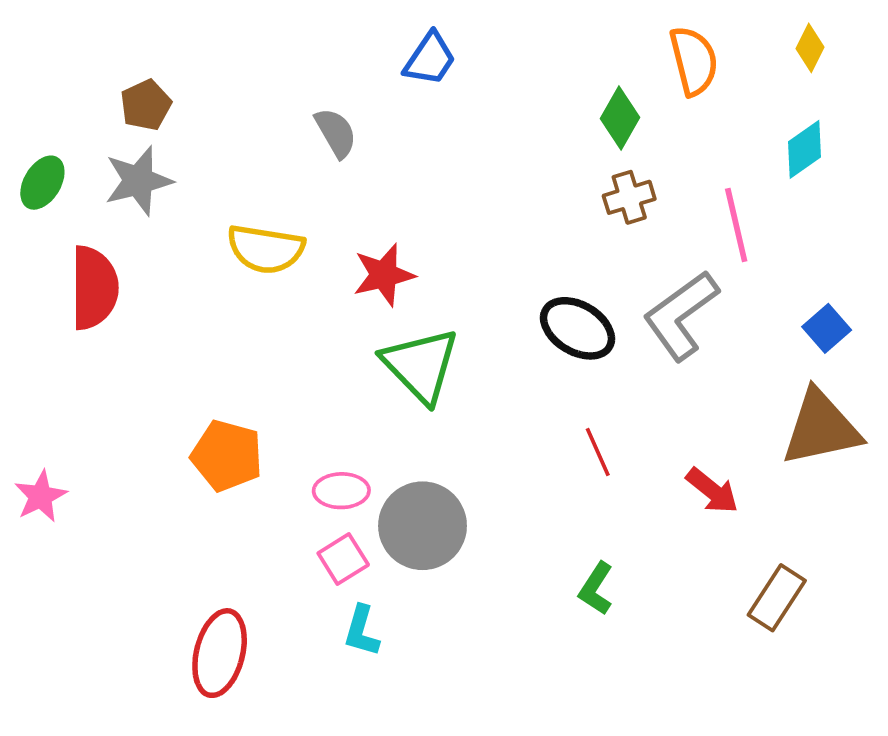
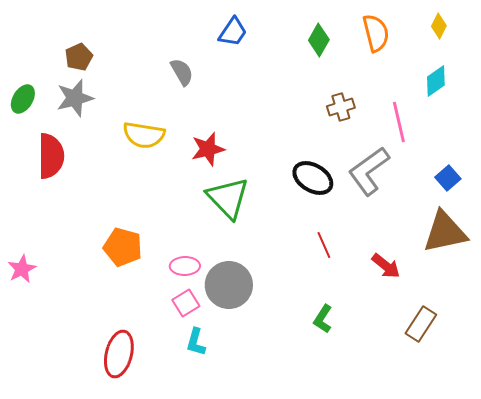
green diamond: (620, 118) -> (319, 40), moved

